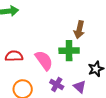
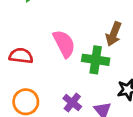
pink semicircle: (44, 60) -> (64, 44), moved

